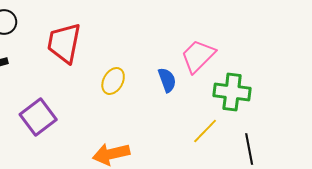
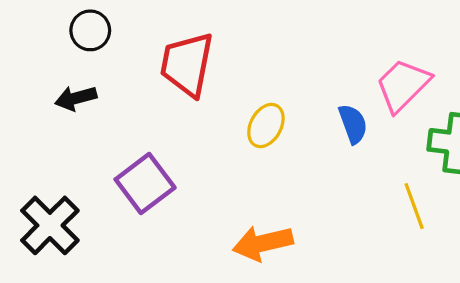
yellow line: (205, 131) -> (414, 206), turned -64

